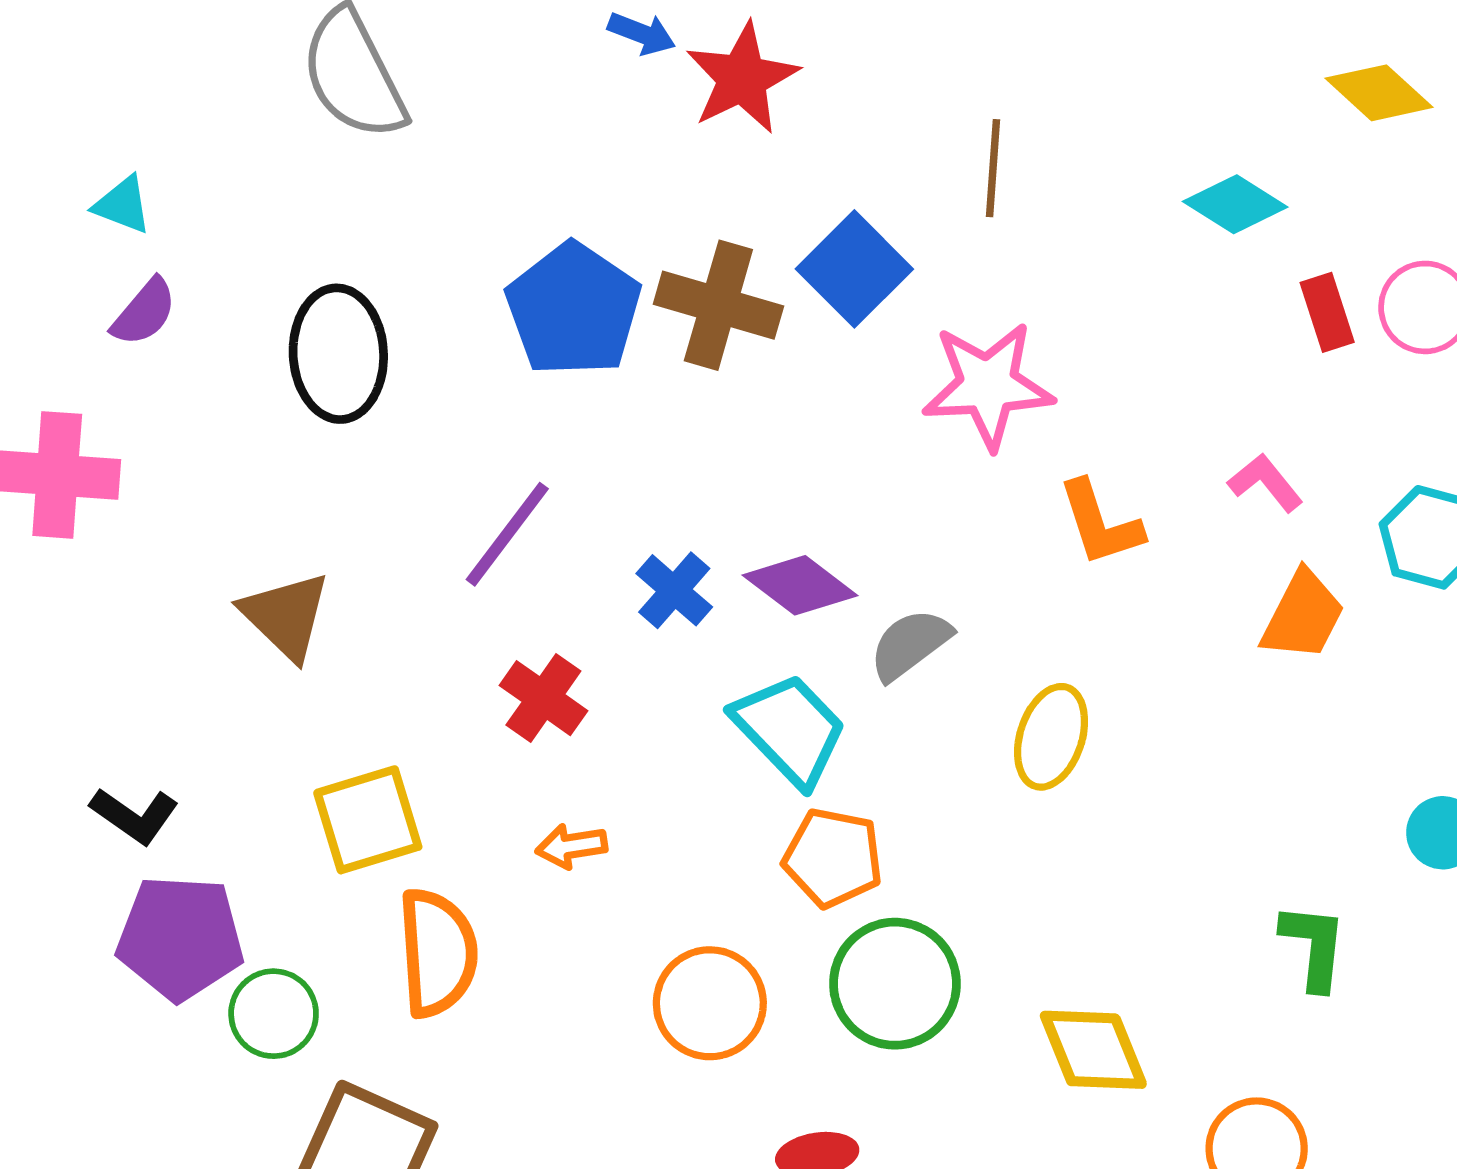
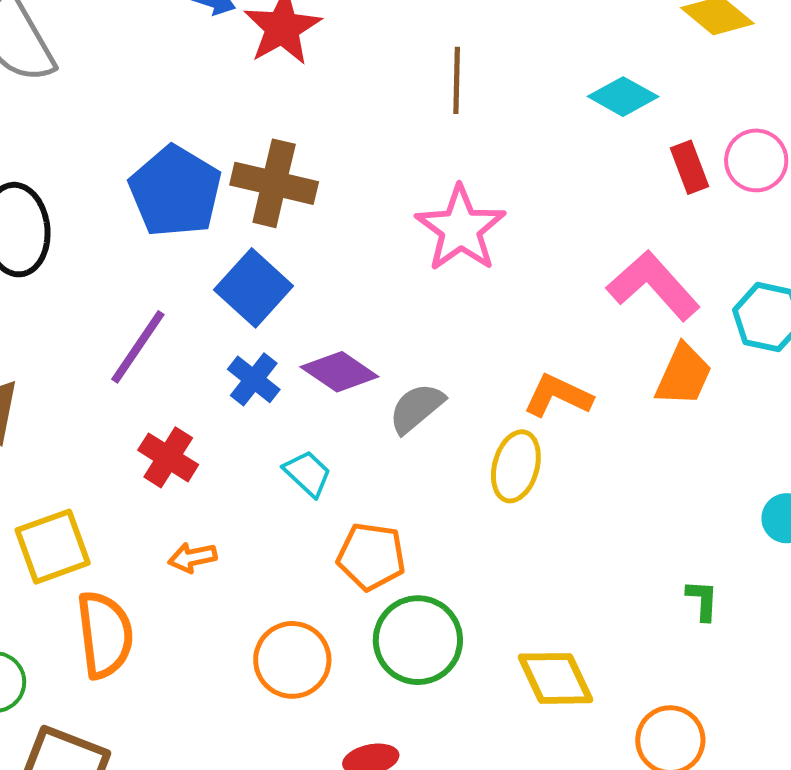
blue square: (854, 269) -> (254, 288), moved
pink star: (988, 385) -> (461, 229), turned -30
pink L-shape: (1265, 483) -> (653, 286), size x1.8
orange L-shape: (1100, 523) -> (558, 396), moved, turned 136
cyan trapezoid: (790, 730) -> (308, 473), moved, size x0.6
green L-shape: (1314, 946) -> (702, 600), size x0.7

